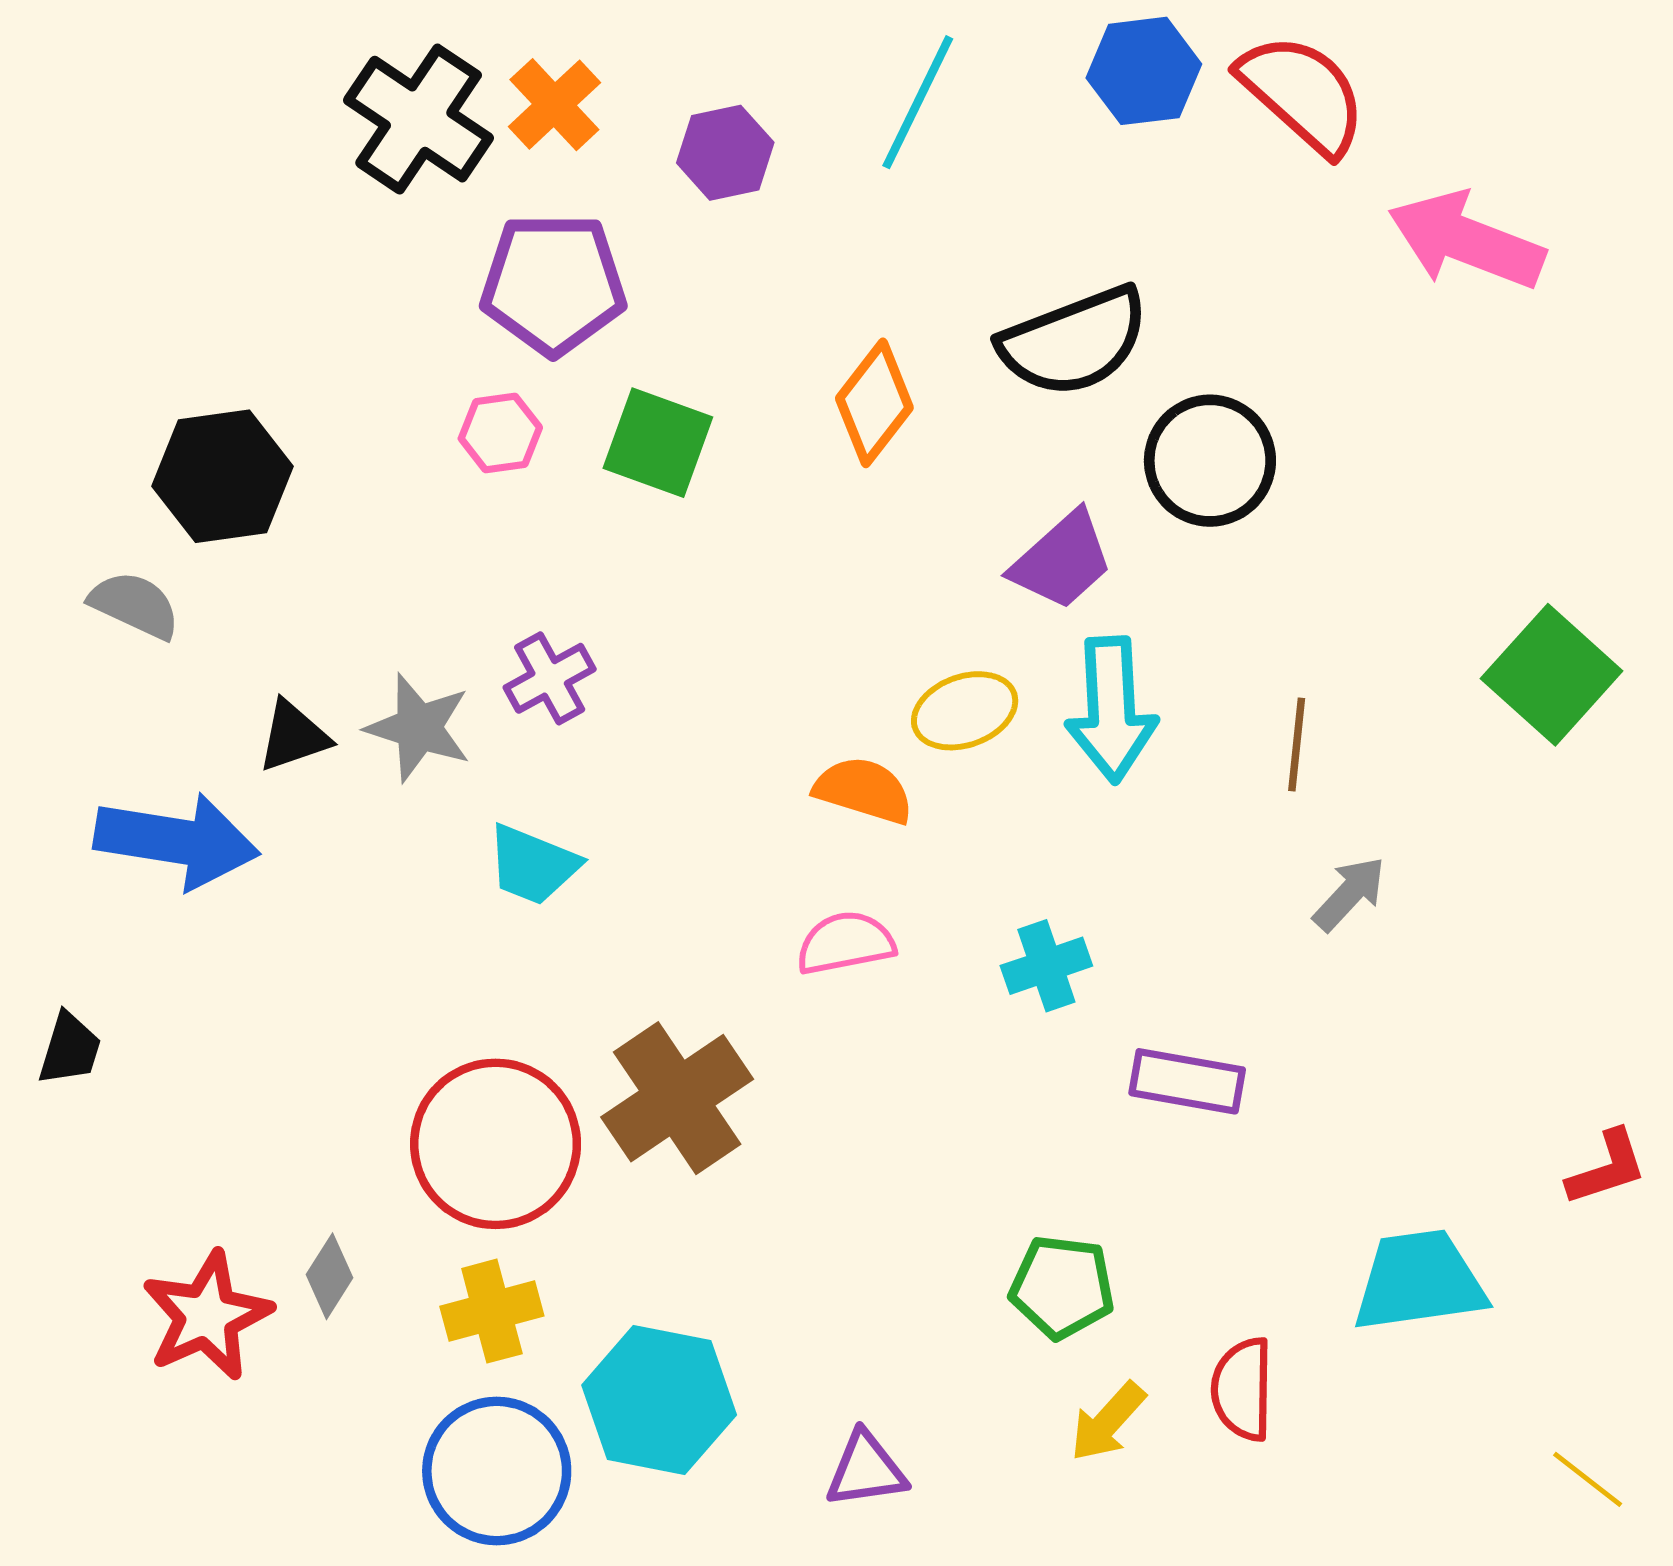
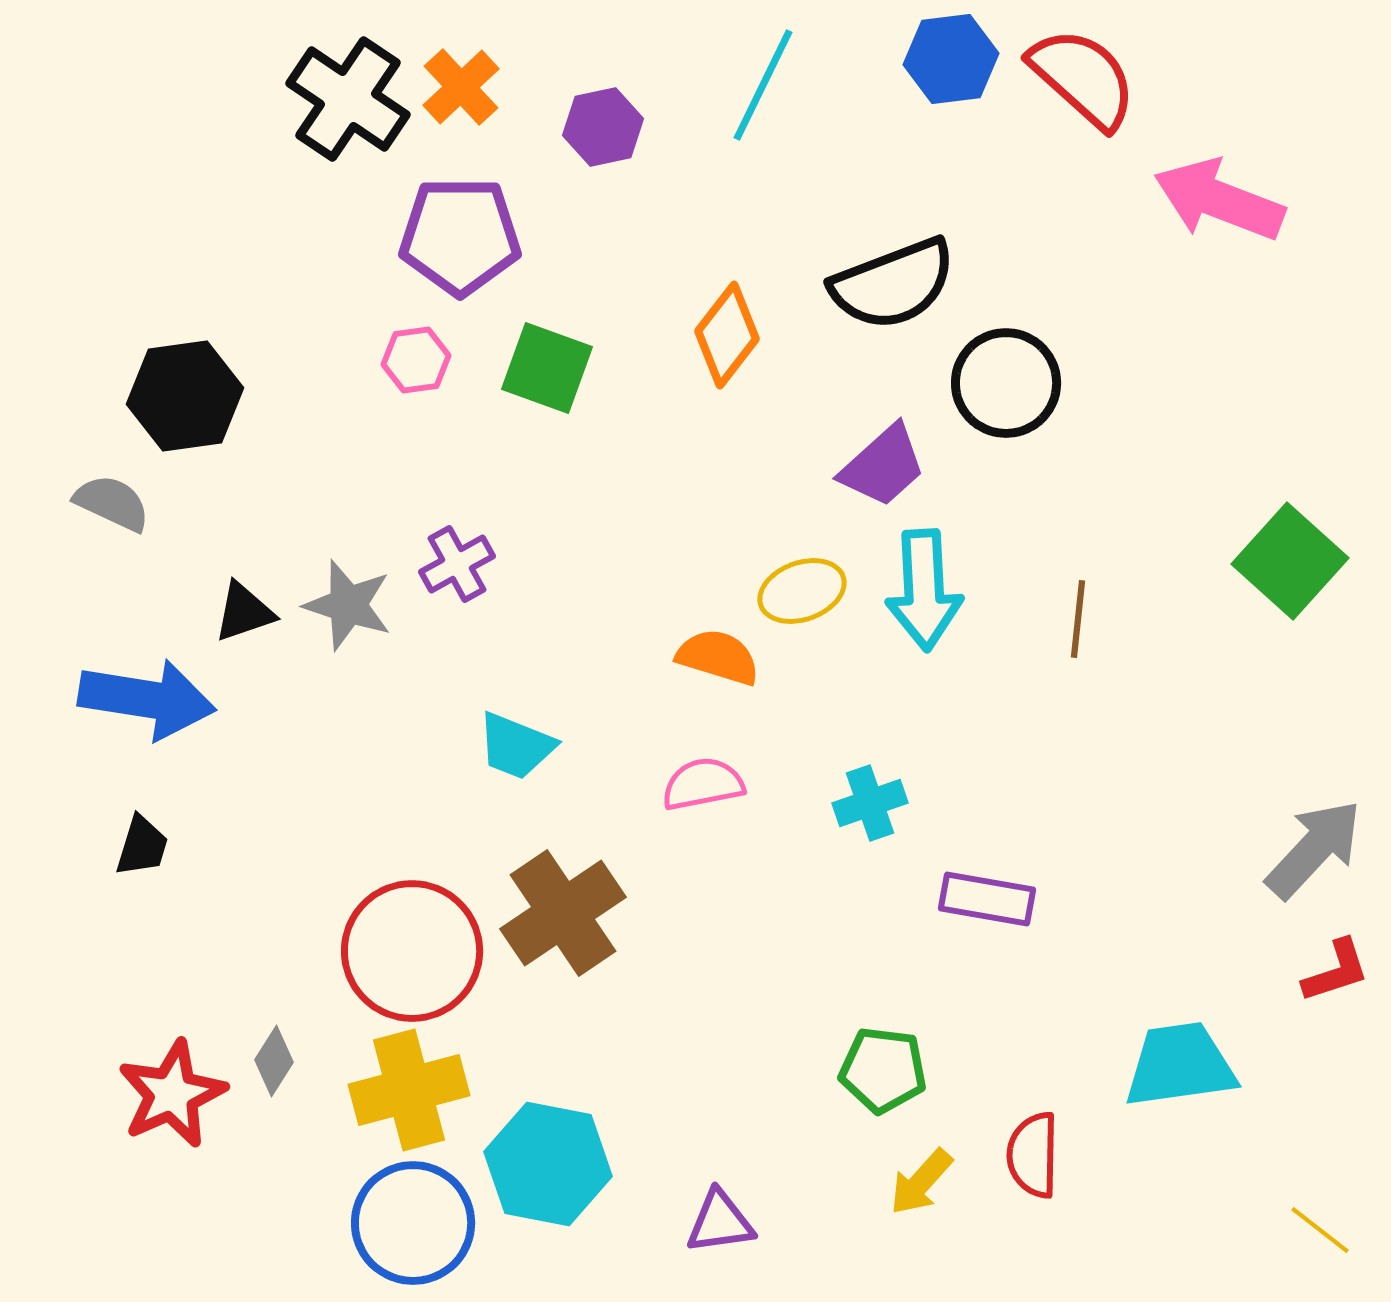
cyan trapezoid: (533, 865) -> (516, 746), moved
gray arrow: (1349, 894) -> (1314, 849), moved, size x1.6
black trapezoid: (70, 1049) -> (142, 846), moved
yellow cross: (492, 1311) -> (409, 1090), size x1.4

